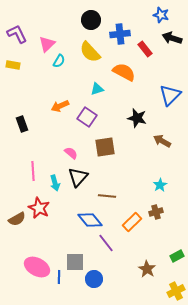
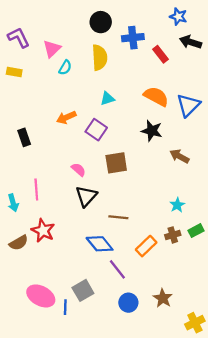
yellow semicircle: (90, 52) -> (100, 58), turned -140
orange semicircle: (124, 72) -> (156, 96), moved
cyan arrow: (55, 183) -> (13, 203), moved
green rectangle: (177, 256) -> (196, 231), moved
gray square: (75, 262) -> (83, 290), turned -30
blue circle: (94, 279) -> (128, 303), moved

